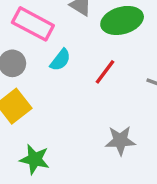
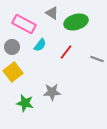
gray star: (120, 140) -> (52, 92), moved

